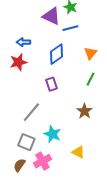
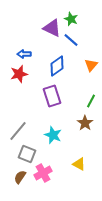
blue line: (70, 28) -> (71, 40), turned 56
green line: (90, 79) -> (91, 101), moved
purple rectangle: (51, 84) -> (52, 96), size x1.5
gray line: (31, 112) -> (18, 131), moved
cyan star: (52, 134) -> (53, 135), moved

